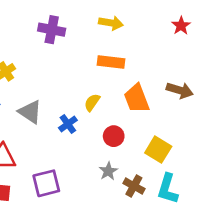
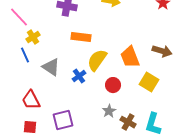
orange rectangle: (111, 62) -> (81, 37), moved
yellow semicircle: (92, 102) -> (97, 60), size x1.6
yellow square: (158, 150) -> (149, 82), moved

